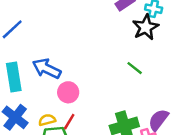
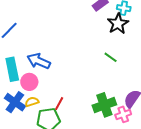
pink circle: (68, 92) -> (29, 82), moved
yellow semicircle: (47, 120) -> (32, 102), moved

